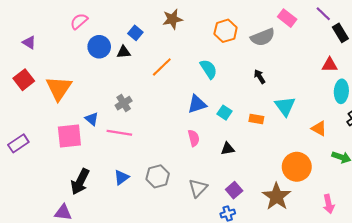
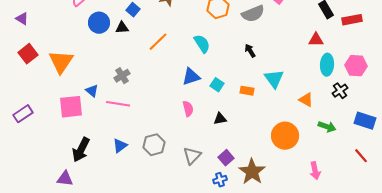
purple triangle: (29, 42) -> (22, 19), moved
brown star: (277, 197) -> (252, 172), moved

